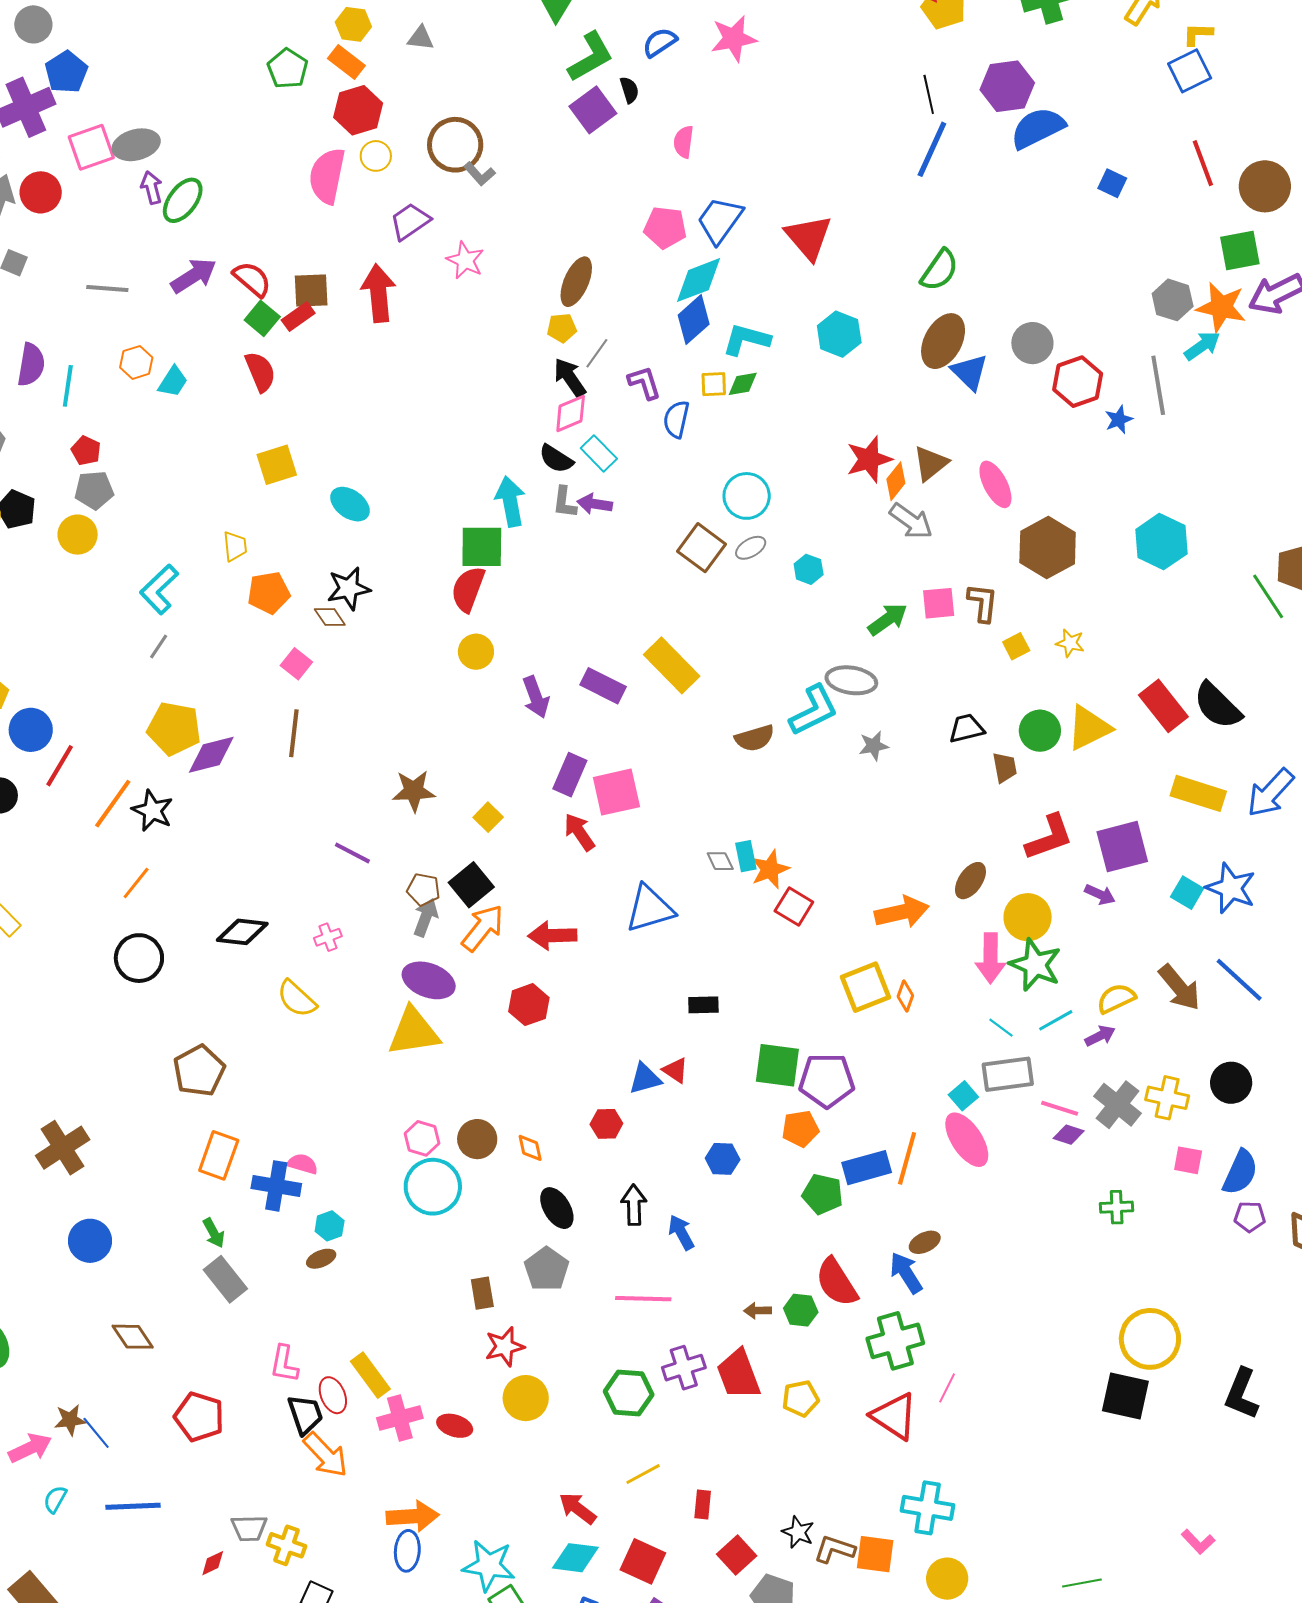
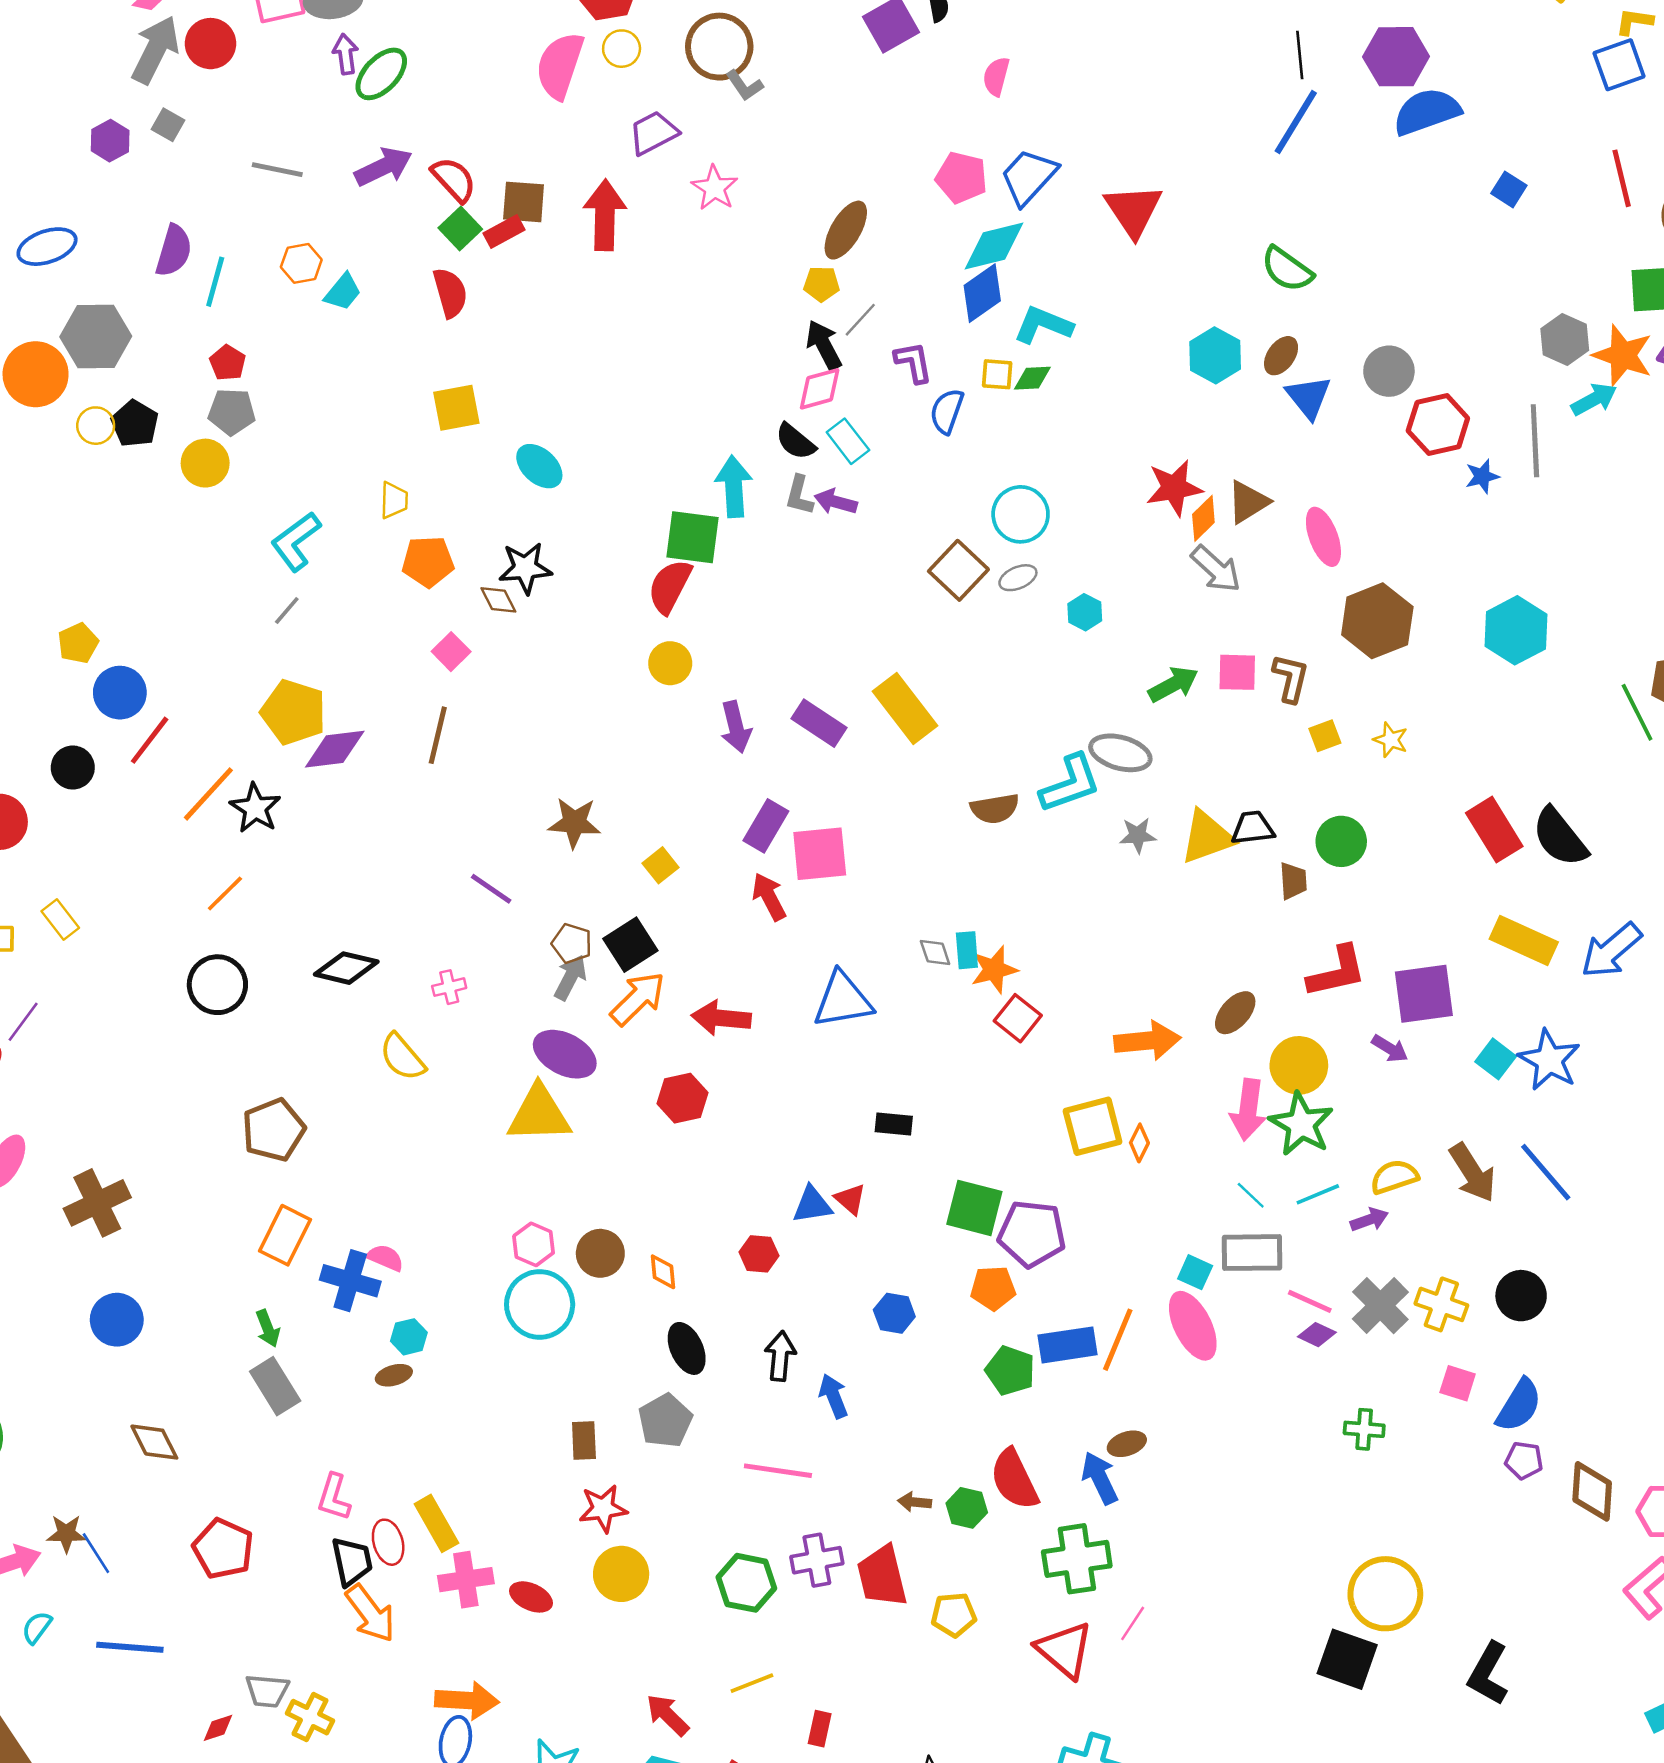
green semicircle: (939, 270) -> (1287, 269), turned 84
cyan hexagon: (839, 334) -> (1215, 355), moved
brown ellipse: (943, 341) -> (1281, 356), size x0.6
yellow triangle: (1089, 728) -> (1207, 837), moved
cyan square: (963, 1096) -> (1195, 1272), turned -32

